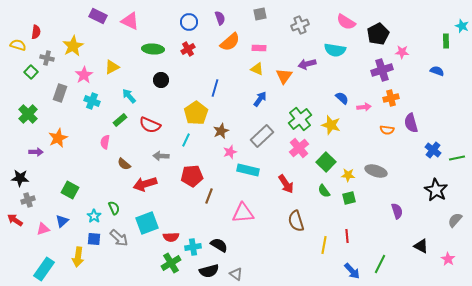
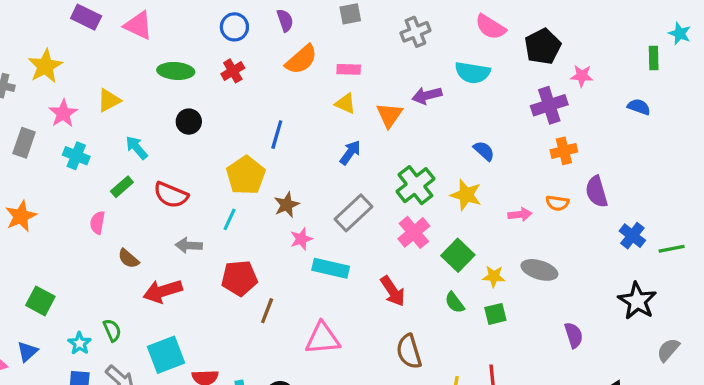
pink arrow: (364, 107) -> (520, 214), moved

